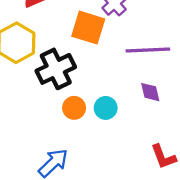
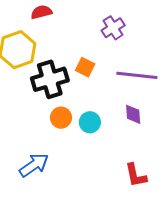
orange square: (88, 28) -> (85, 67), moved, size x0.6

